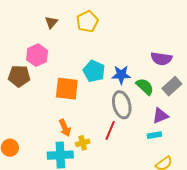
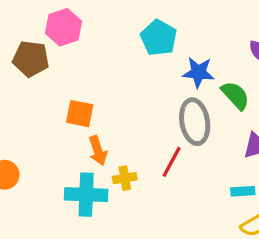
cyan pentagon: (94, 71) -> (159, 38), moved
orange square: (67, 89) -> (80, 114), moved, size x0.7
cyan rectangle: (154, 135) -> (243, 191), moved

